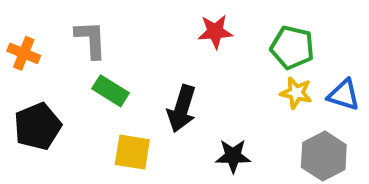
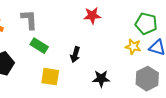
green pentagon: (292, 47) -> (146, 24), moved
black arrow: (182, 109) -> (75, 55), size x0.7

